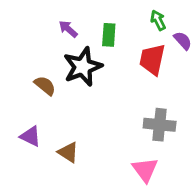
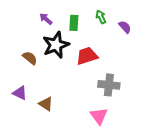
green arrow: (158, 20) -> (101, 17), moved
red trapezoid: (152, 59) -> (87, 56), moved, turned 60

